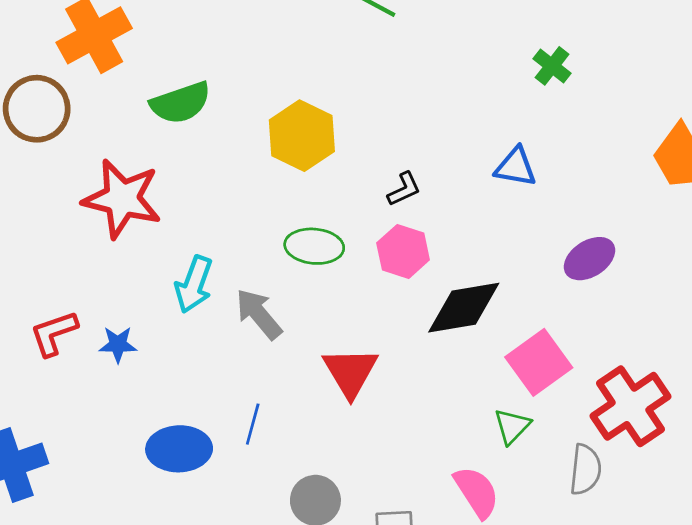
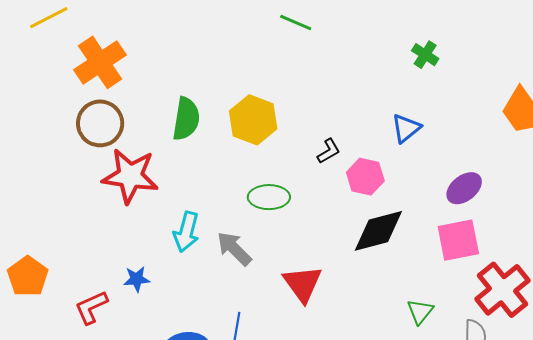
green semicircle: (181, 103) -> (186, 119), moved, turned -57
brown circle: (37, 109) -> (100, 123), moved
blue triangle: (516, 167) -> (406, 128), turned -44
pink hexagon: (403, 251) -> (365, 177), moved
red L-shape: (54, 333) -> (91, 307), moved
pink square: (539, 362) -> (458, 240), moved, turned 30

